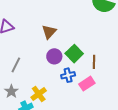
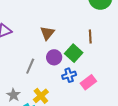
brown line: (94, 62) -> (90, 36), moved
gray line: (16, 65) -> (30, 66), moved

